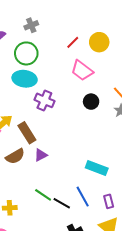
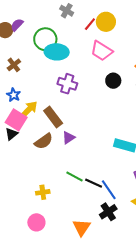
gray cross: (31, 25) -> (67, 11), moved, turned -32
yellow circle: (99, 42) -> (106, 22), moved
cyan ellipse: (25, 79) -> (57, 52), moved
blue line: (83, 197) -> (109, 190), moved

